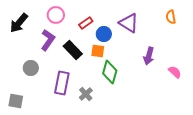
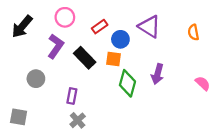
orange semicircle: (171, 17) -> (193, 32), moved
purple arrow: (149, 56) -> (158, 74), moved
purple rectangle: (62, 83) -> (72, 96), size x0.6
gray cross: (86, 94) -> (78, 120), moved

